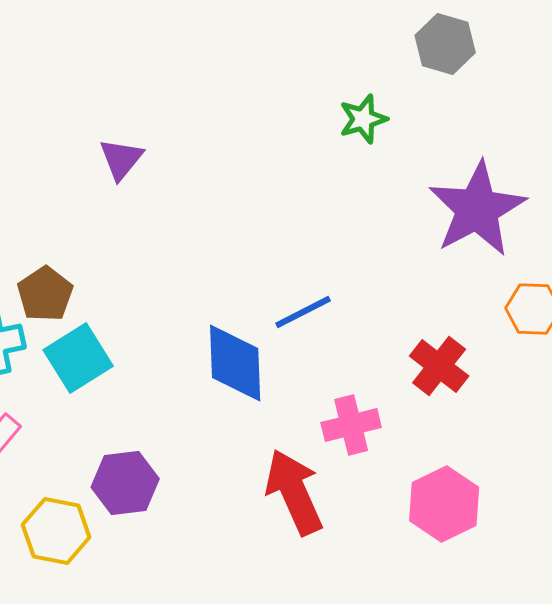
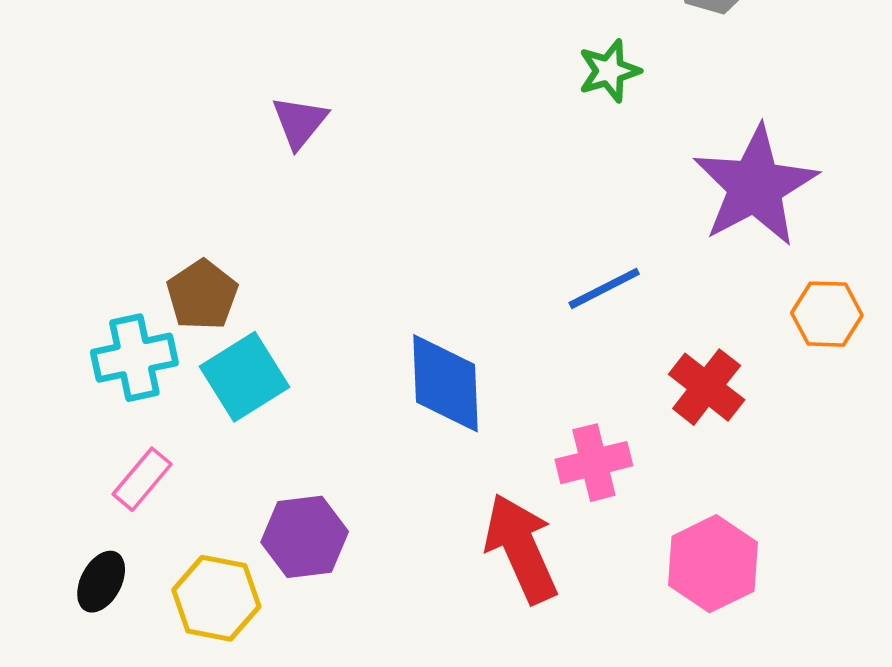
blue line: (303, 312) -> (604, 288), moved

